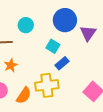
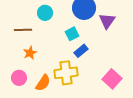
cyan square: (53, 46) -> (72, 34), turned 32

